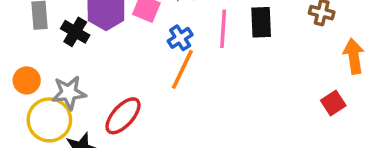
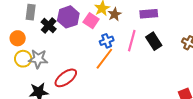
black rectangle: (261, 22) -> (154, 41), turned -42
orange circle: (27, 80) -> (18, 38), moved
yellow circle: (49, 120) -> (23, 59), moved, size x0.7

